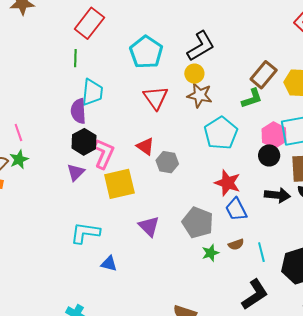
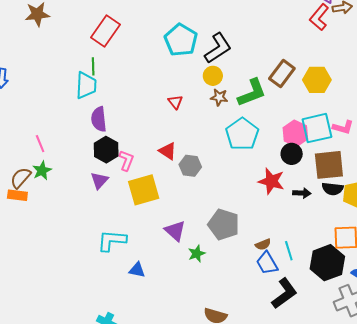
cyan pentagon: (146, 52) -> (181, 40), moved
cyan trapezoid: (92, 92) -> (86, 85), moved
brown star: (200, 95) -> (219, 97), size x0.7
red triangle: (156, 98) -> (175, 102), size x0.6
green L-shape: (252, 98) -> (252, 93), moved, size x1.4
pink L-shape: (104, 154) -> (126, 160), size x0.7
red star: (228, 183) -> (271, 181), moved
black arrow: (277, 195) -> (302, 193), size x0.7
blue trapezoid: (236, 209) -> (267, 263), moved
green star: (210, 253) -> (197, 254), moved

